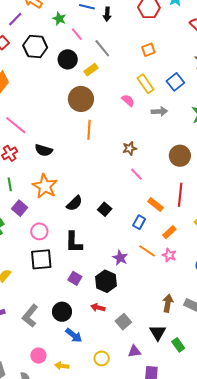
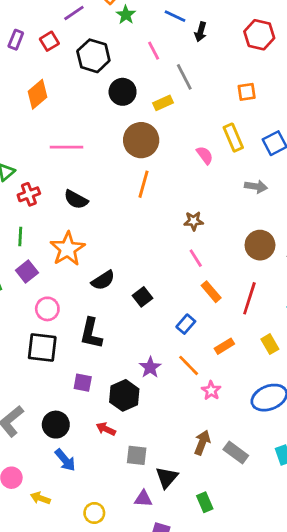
green star: (59, 19) -> (126, 15), moved
black circle: (68, 59) -> (123, 92), moved
gray arrow: (159, 111) -> (256, 187), moved
pink line: (16, 125) -> (67, 147), moved, turned -50
orange rectangle: (155, 205) -> (211, 292), moved
pink star: (169, 255) -> (211, 390), moved
purple square: (75, 278) -> (83, 383), turned -32
gray square: (123, 322) -> (137, 455), turned 35
black triangle: (158, 333) -> (167, 477), moved
yellow circle: (102, 358) -> (94, 513), moved

